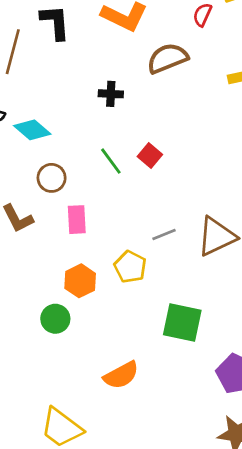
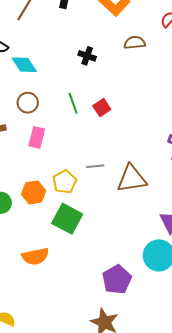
brown semicircle: (167, 58) -> (135, 43), size x0.7
orange hexagon: (80, 281) -> (34, 192), moved
green square: (182, 322) -> (67, 219), moved

